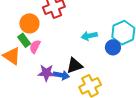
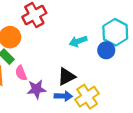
pink semicircle: (35, 47) -> (21, 73), moved, turned -40
blue arrow: (61, 75) -> (63, 96), moved

